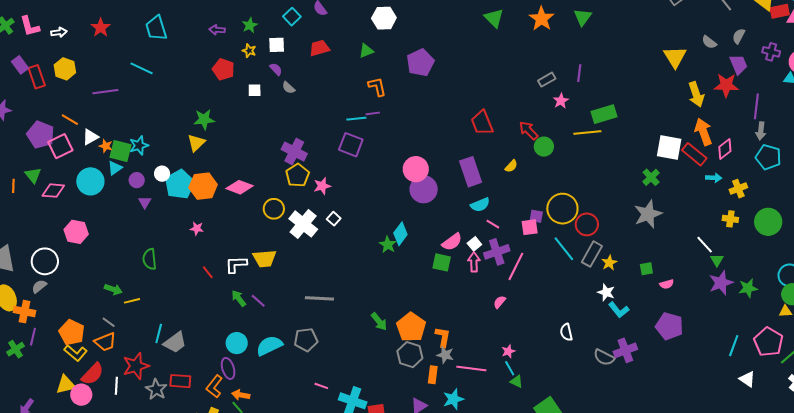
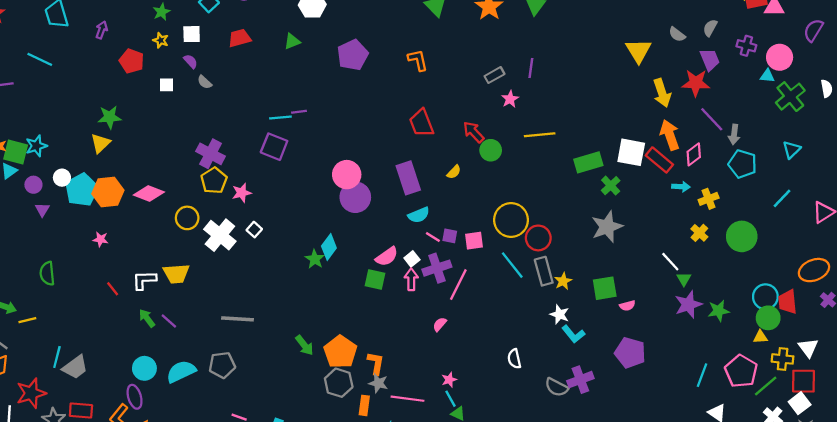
purple arrow: (217, 30) -> (102, 30), moved, turned 105
orange L-shape: (377, 87) -> (418, 60), moved
purple line: (756, 106) -> (712, 119), moved, turned -50
green rectangle: (604, 114) -> (588, 162), moved
purple square: (536, 216) -> (450, 236), moved
yellow cross: (730, 219) -> (699, 233), turned 35
gray rectangle: (592, 254) -> (544, 271), turned -45
green square: (646, 269) -> (605, 288), size x1.6

